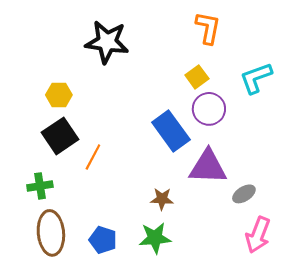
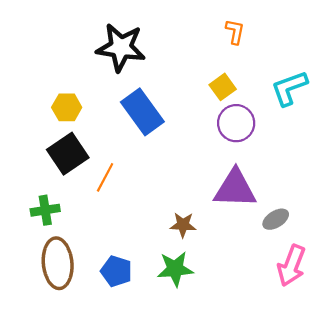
orange L-shape: (208, 28) -> (235, 32), size x0.7
blue rectangle: (171, 131) -> (142, 112), moved

